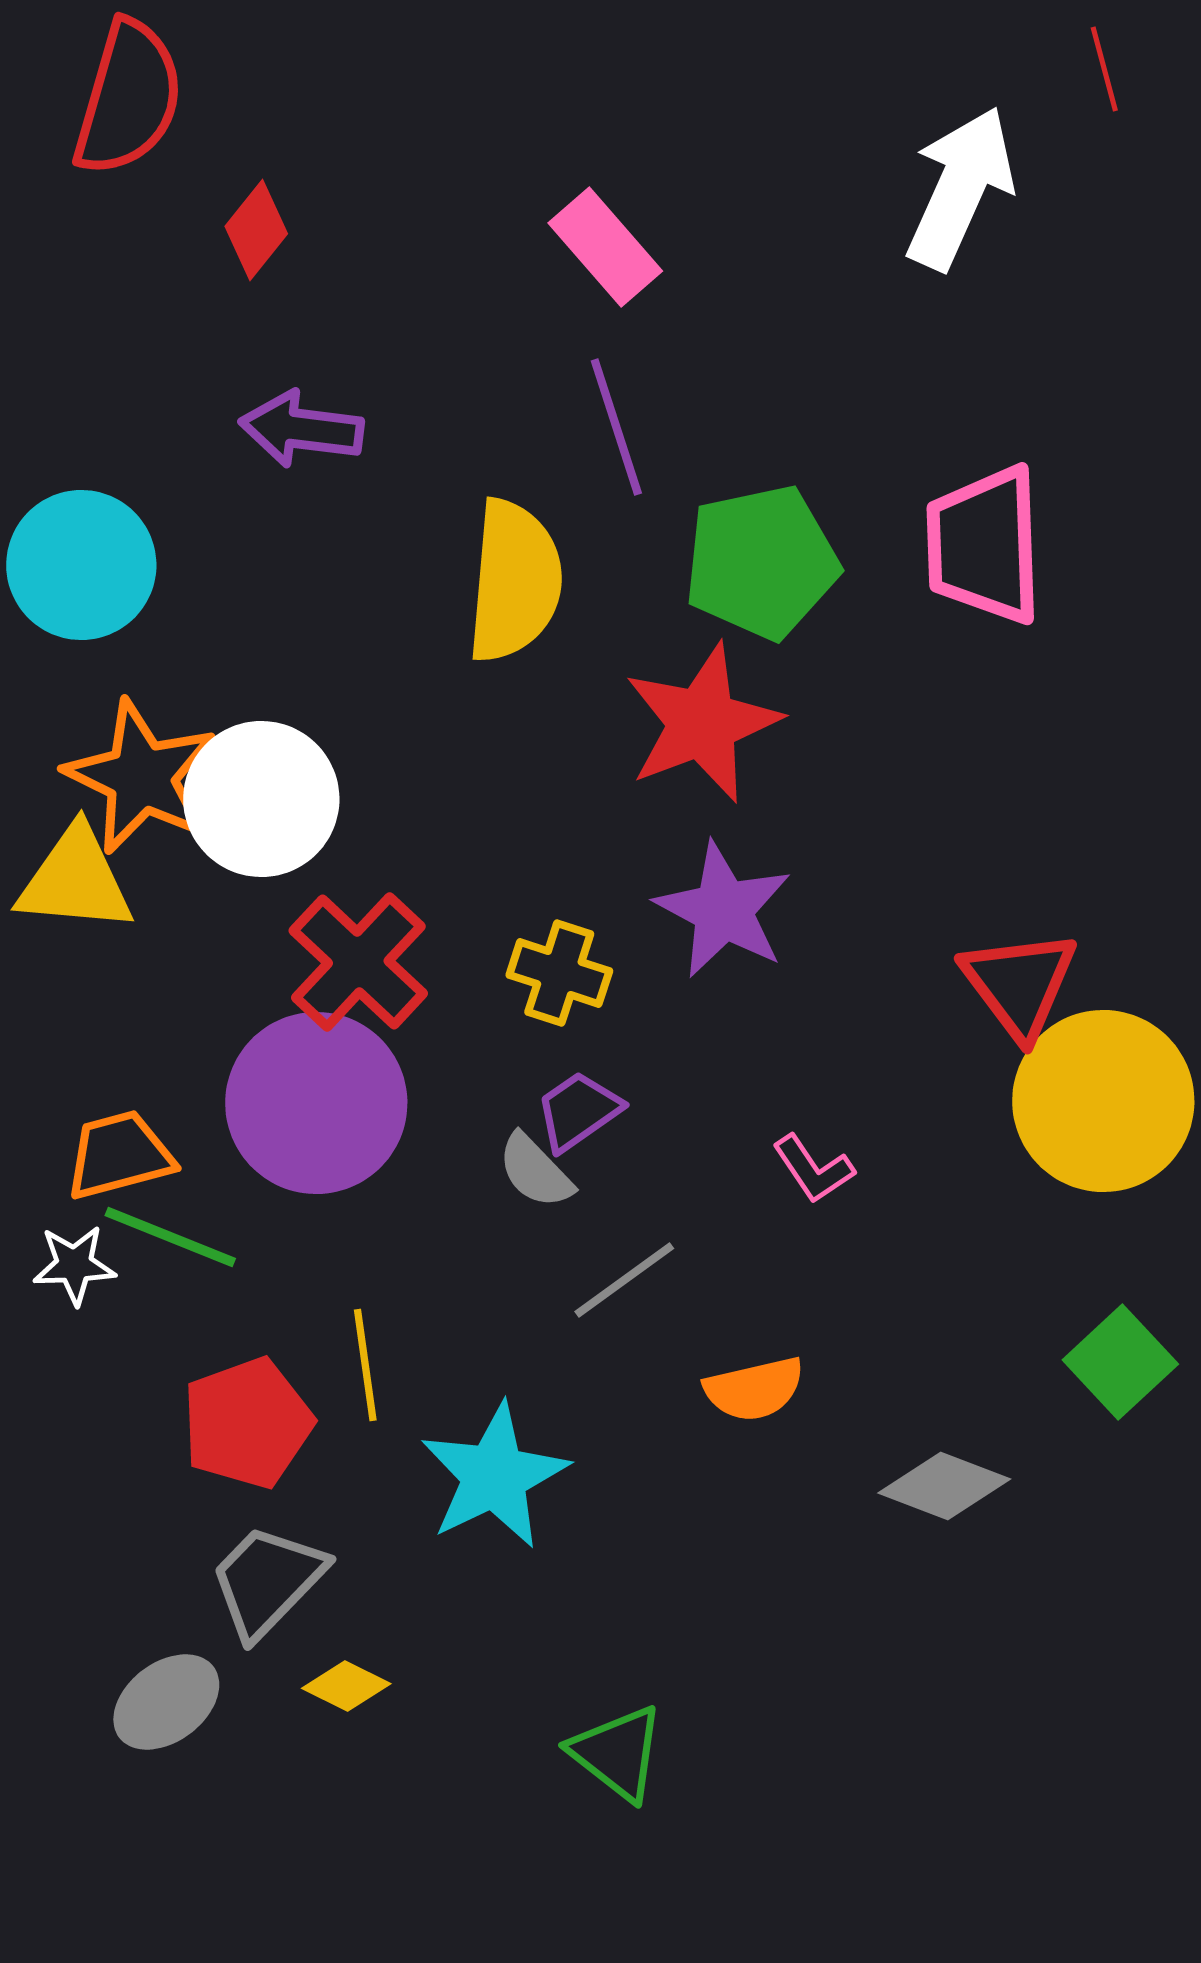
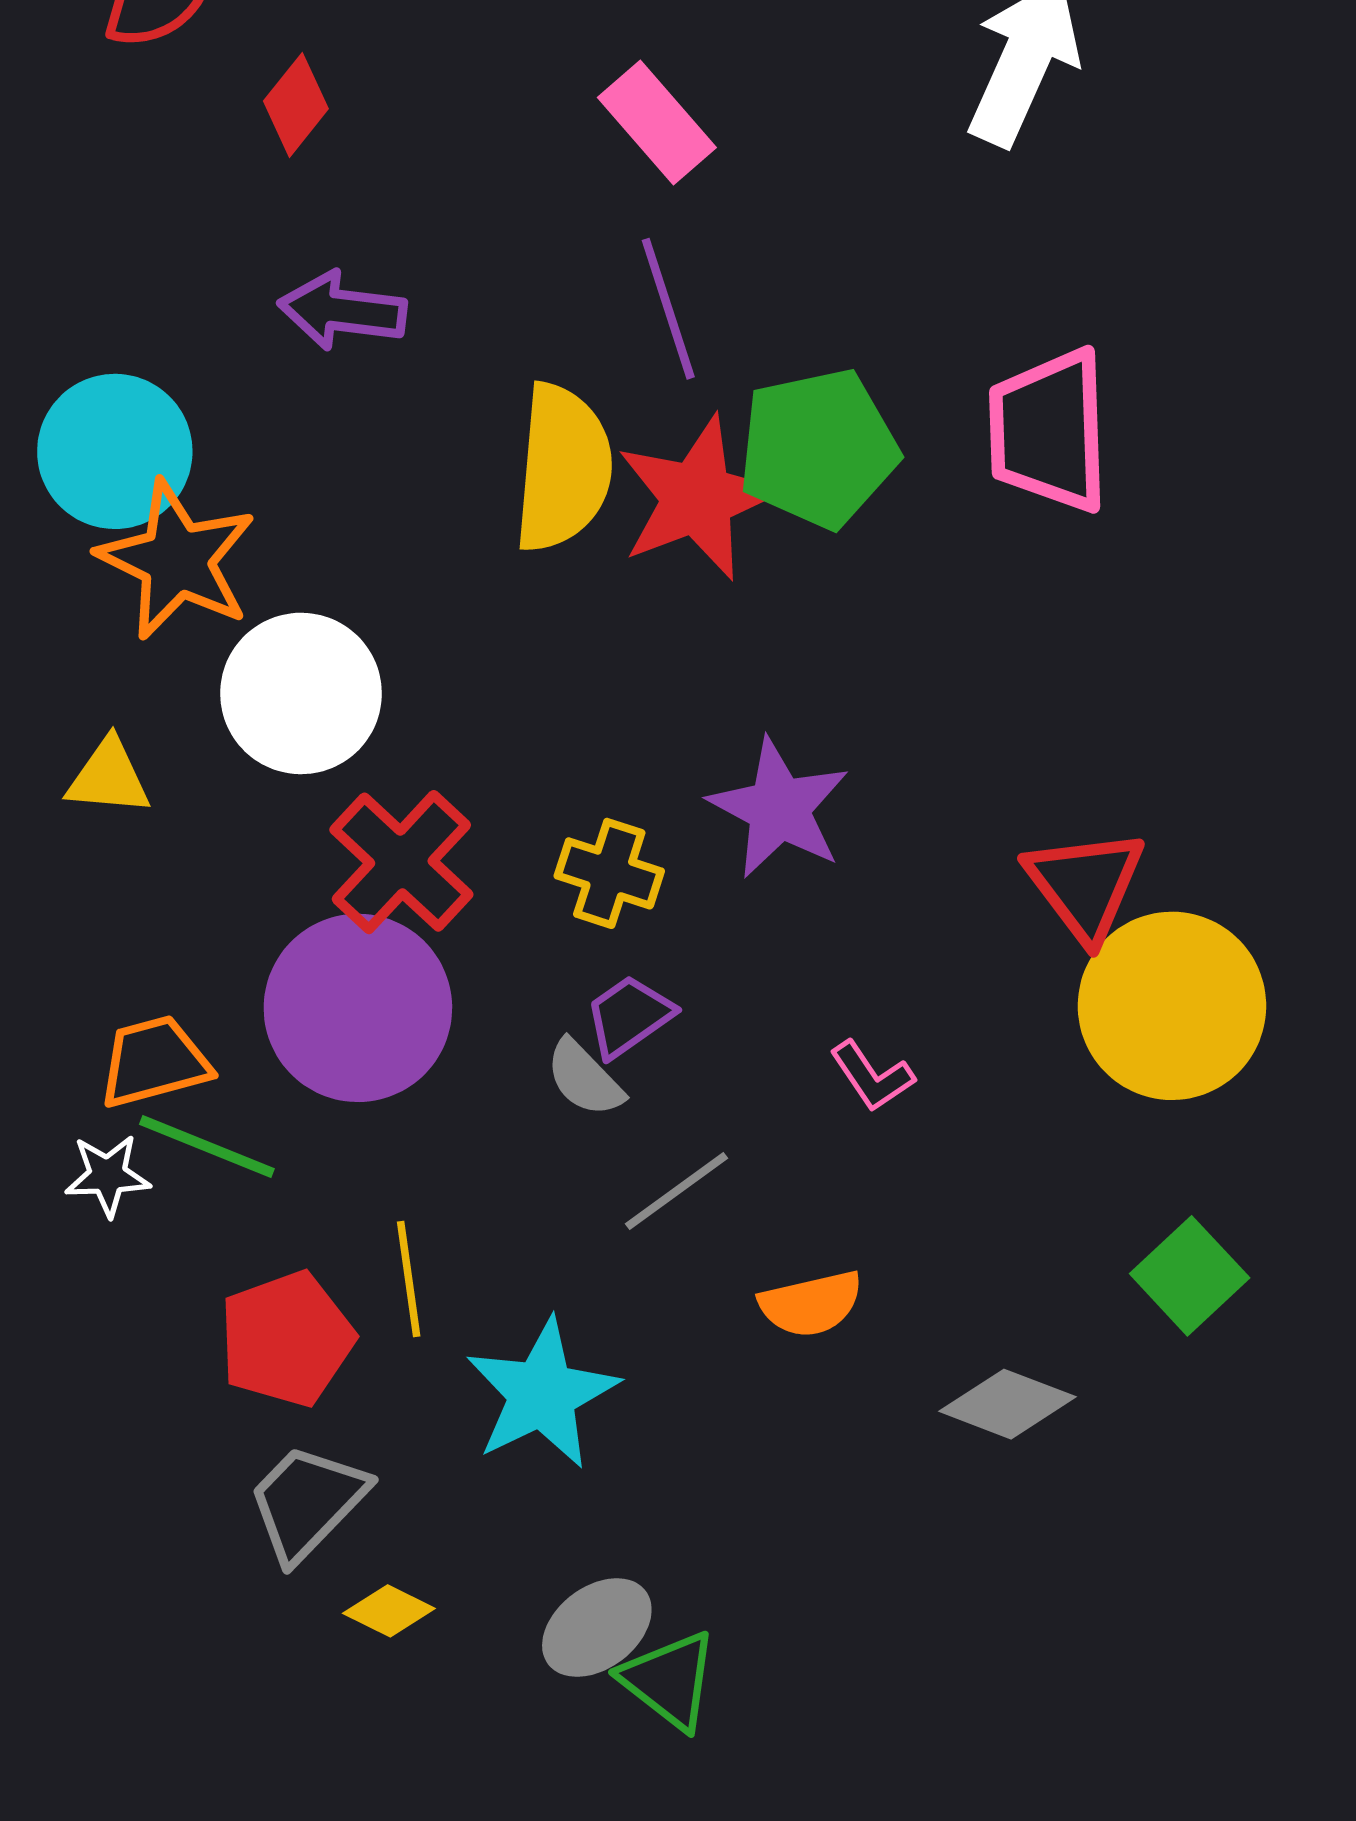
red star: (702, 723) -> (697, 498), moved
orange star: (141, 777) -> (177, 560), moved
yellow triangle: (75, 880) -> (109, 777), size x0.7
gray ellipse: (166, 1702) -> (597, 1628), moved

